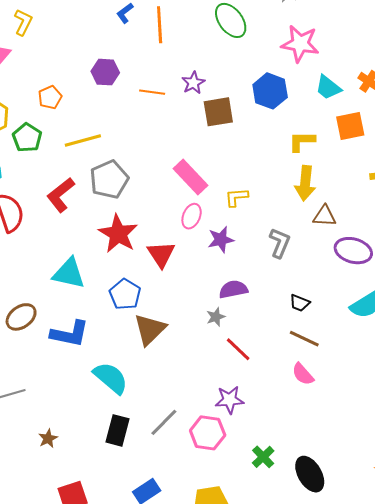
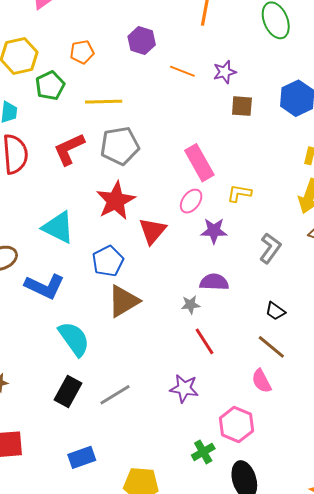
brown square: (218, 112) -> (242, 106), size x0.7
pink hexagon: (208, 433) -> (236, 424), moved

